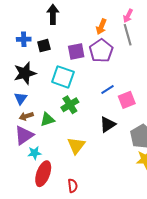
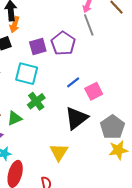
orange arrow: (101, 27) -> (15, 25), moved
black triangle: (108, 125) -> (76, 118), size x1.4
yellow triangle: (76, 146) -> (59, 152), moved

